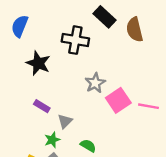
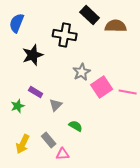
brown semicircle: (135, 30) -> (116, 26), turned 105
black star: (38, 63) -> (33, 55), turned 30
green star: (52, 140) -> (18, 106), moved

